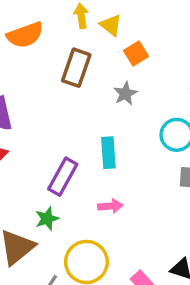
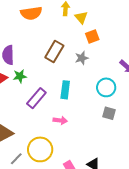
brown rectangle: (76, 68) -> (54, 51), moved
green star: (47, 219) -> (20, 76), moved

